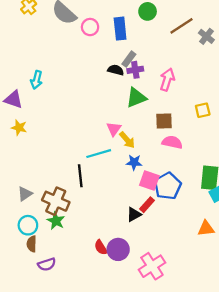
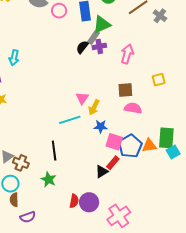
black semicircle: (116, 70) -> (82, 47), turned -64
green triangle: (136, 98) -> (102, 24), moved
yellow arrow: (127, 140) -> (94, 107), turned 70
black line: (80, 176) -> (54, 151), moved
brown cross: (56, 201) -> (21, 163), moved, size x0.7
green star: (56, 221) -> (49, 179), moved
orange triangle: (206, 228) -> (149, 146), moved
red semicircle: (101, 247) -> (74, 201), turned -136

